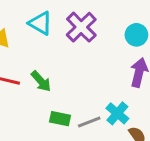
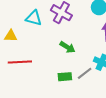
green arrow: (41, 81) -> (67, 47), moved

